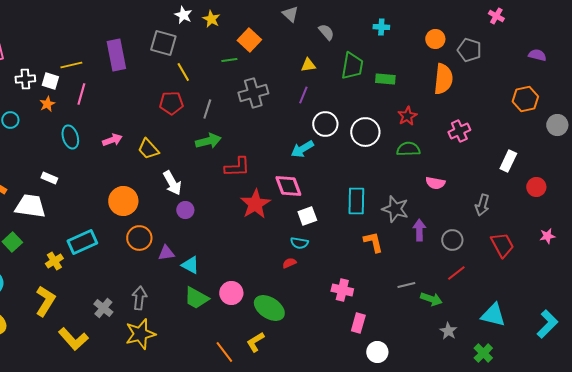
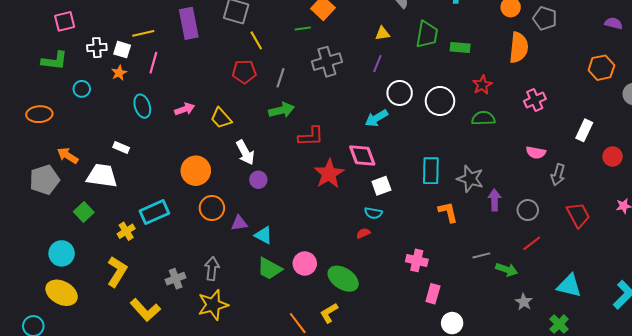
pink semicircle: (435, 183) -> (536, 153), moved
gray cross: (103, 308) -> (176, 279), turned 30

